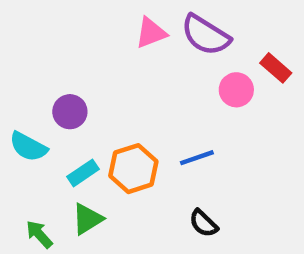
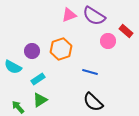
blue line: (197, 158) -> (90, 72), turned 35
orange hexagon: (133, 169) -> (61, 49), moved
black semicircle: (203, 223) -> (93, 102), size x1.5

